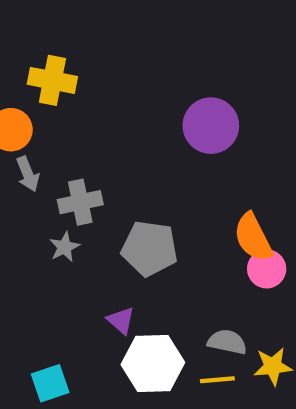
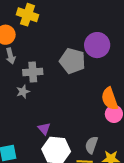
gray pentagon: (150, 248) -> (72, 61), moved
gray semicircle: (227, 342) -> (91, 145), turned -90

